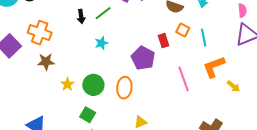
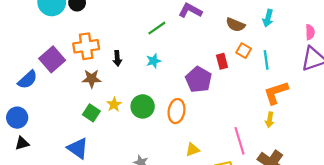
black arrow: (81, 17) -> (117, 58), moved
orange cross: (40, 33) -> (86, 46), turned -30
pink line: (184, 79) -> (239, 141), moved
yellow arrow: (233, 86) -> (270, 120), moved, turned 56
green square: (88, 115) -> (91, 113), moved

